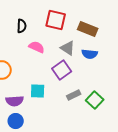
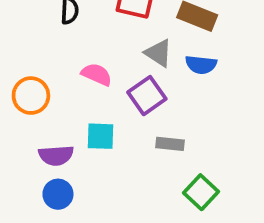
pink semicircle: (37, 47) -> (97, 74), moved
gray rectangle: (74, 95) -> (170, 144), turned 32
green square: (95, 100) -> (201, 192), moved

